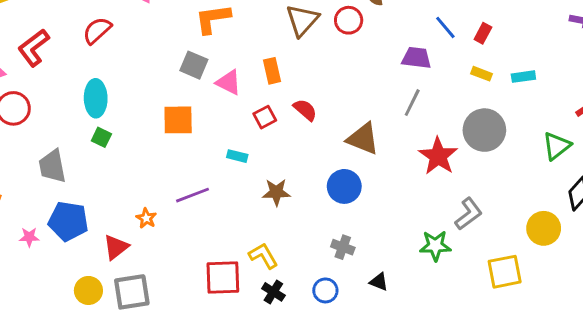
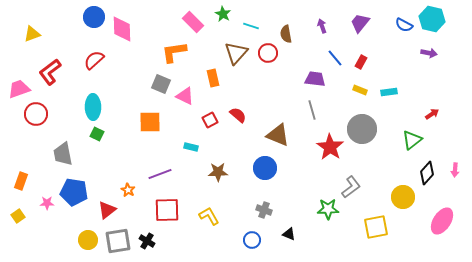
orange rectangle: (272, 71) -> (213, 78), moved
gray line: (412, 103) -> (312, 110), turned -42
red square: (223, 277) -> (167, 210), moved
black cross: (273, 292) -> (147, 241), moved

